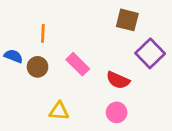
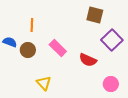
yellow triangle: (59, 111) -> (44, 83), turned 42
pink circle: (117, 112) -> (111, 84), moved

